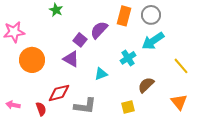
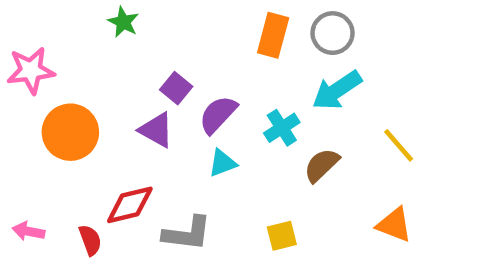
purple semicircle: (99, 30) -> (218, 115), moved
brown semicircle: (146, 85) -> (322, 165), moved
orange triangle: (179, 102) -> (394, 225), turned -30

